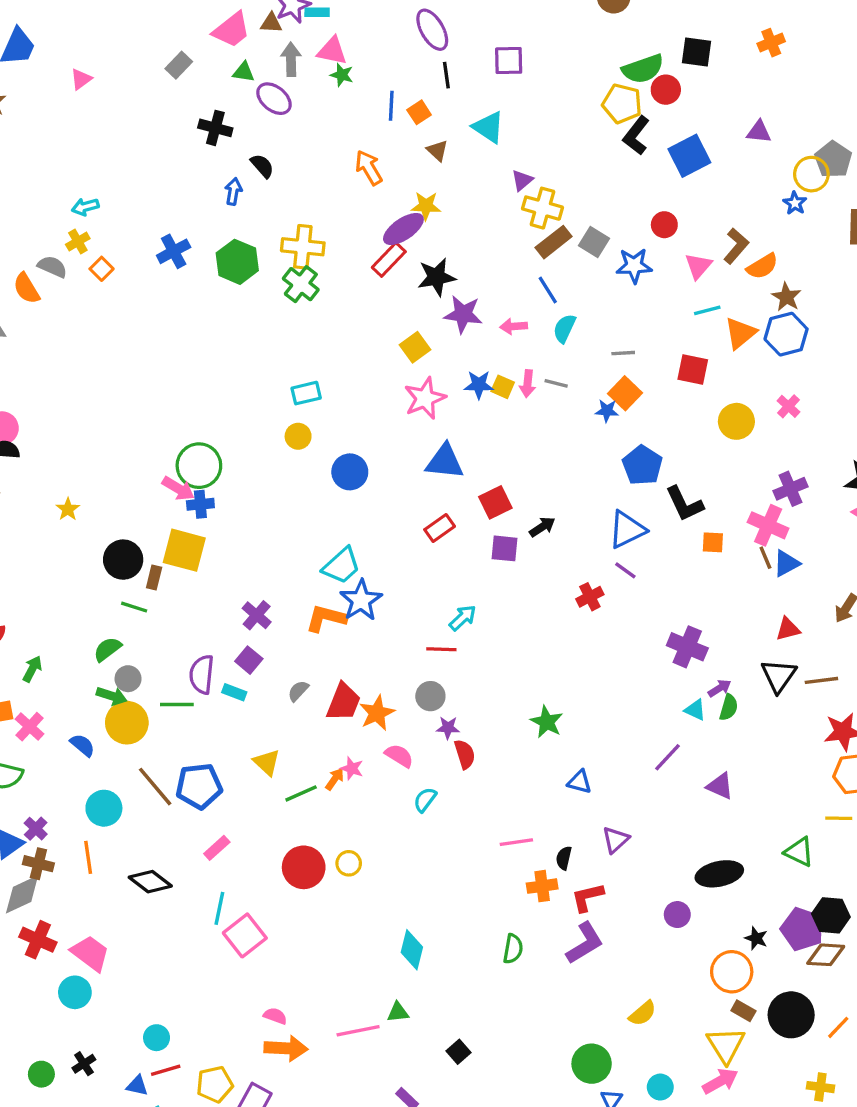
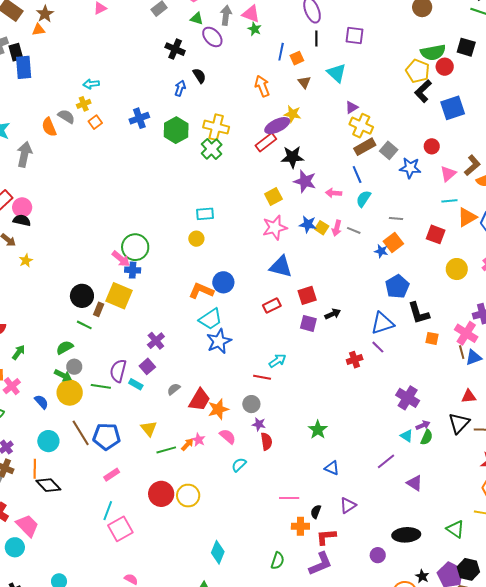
blue circle: (350, 472) -> (223, 282), moved
yellow star: (68, 509) -> (26, 260), moved
orange L-shape: (326, 618) -> (201, 291), moved
yellow circle: (349, 863) -> (188, 496), size x1.5
black diamond: (150, 882) -> (48, 485), moved

